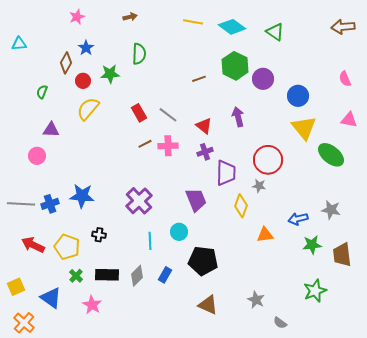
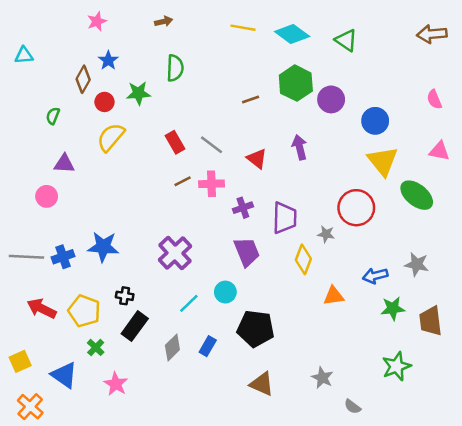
purple cross: (205, 152) -> (243, 208), moved
red circle: (268, 160) -> (356, 208), moved
cyan line: (150, 241) -> (189, 303), turned 48
black rectangle: (107, 275) -> (135, 326), moved, turned -55

